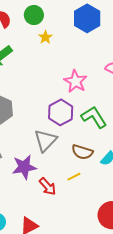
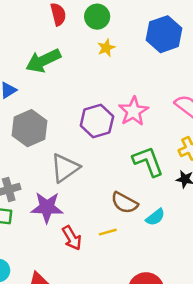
purple hexagon: (61, 112) -> (97, 121), moved
gray triangle: (45, 141) -> (65, 168), moved

